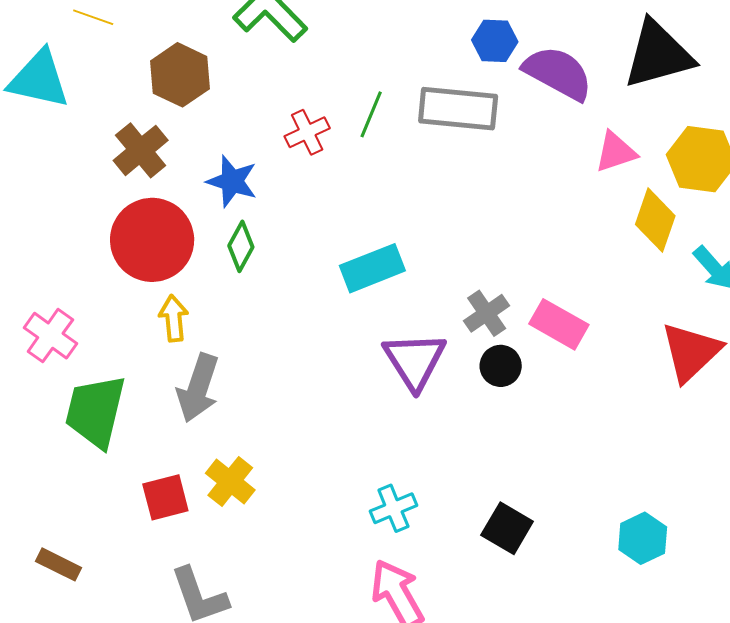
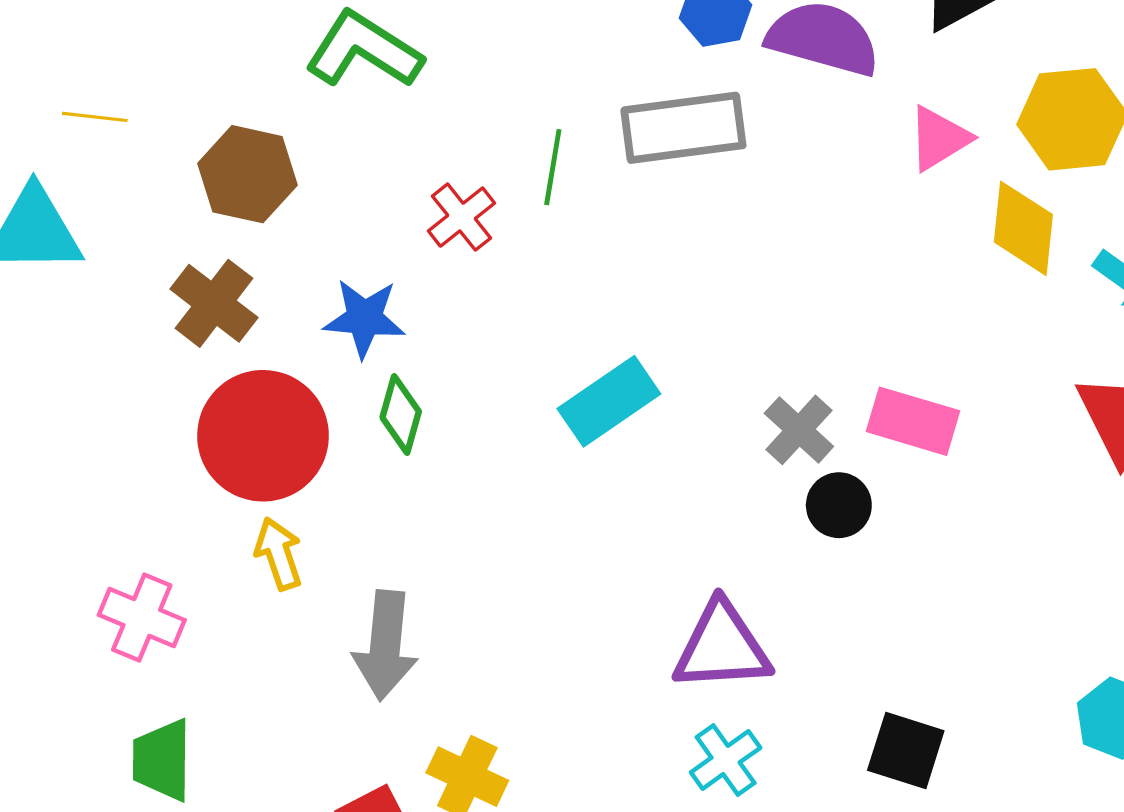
yellow arrow: (174, 318) -> (279, 554), moved
purple triangle: (415, 361) -> (722, 647), moved, turned -48
green trapezoid: (95, 411) -> (162, 760), moved, size x0.7

